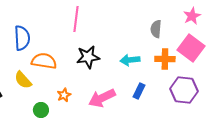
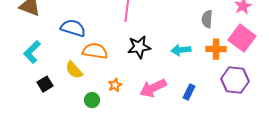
blue semicircle: (22, 38) -> (73, 28), turned -70
blue rectangle: (139, 91) -> (189, 92), moved

